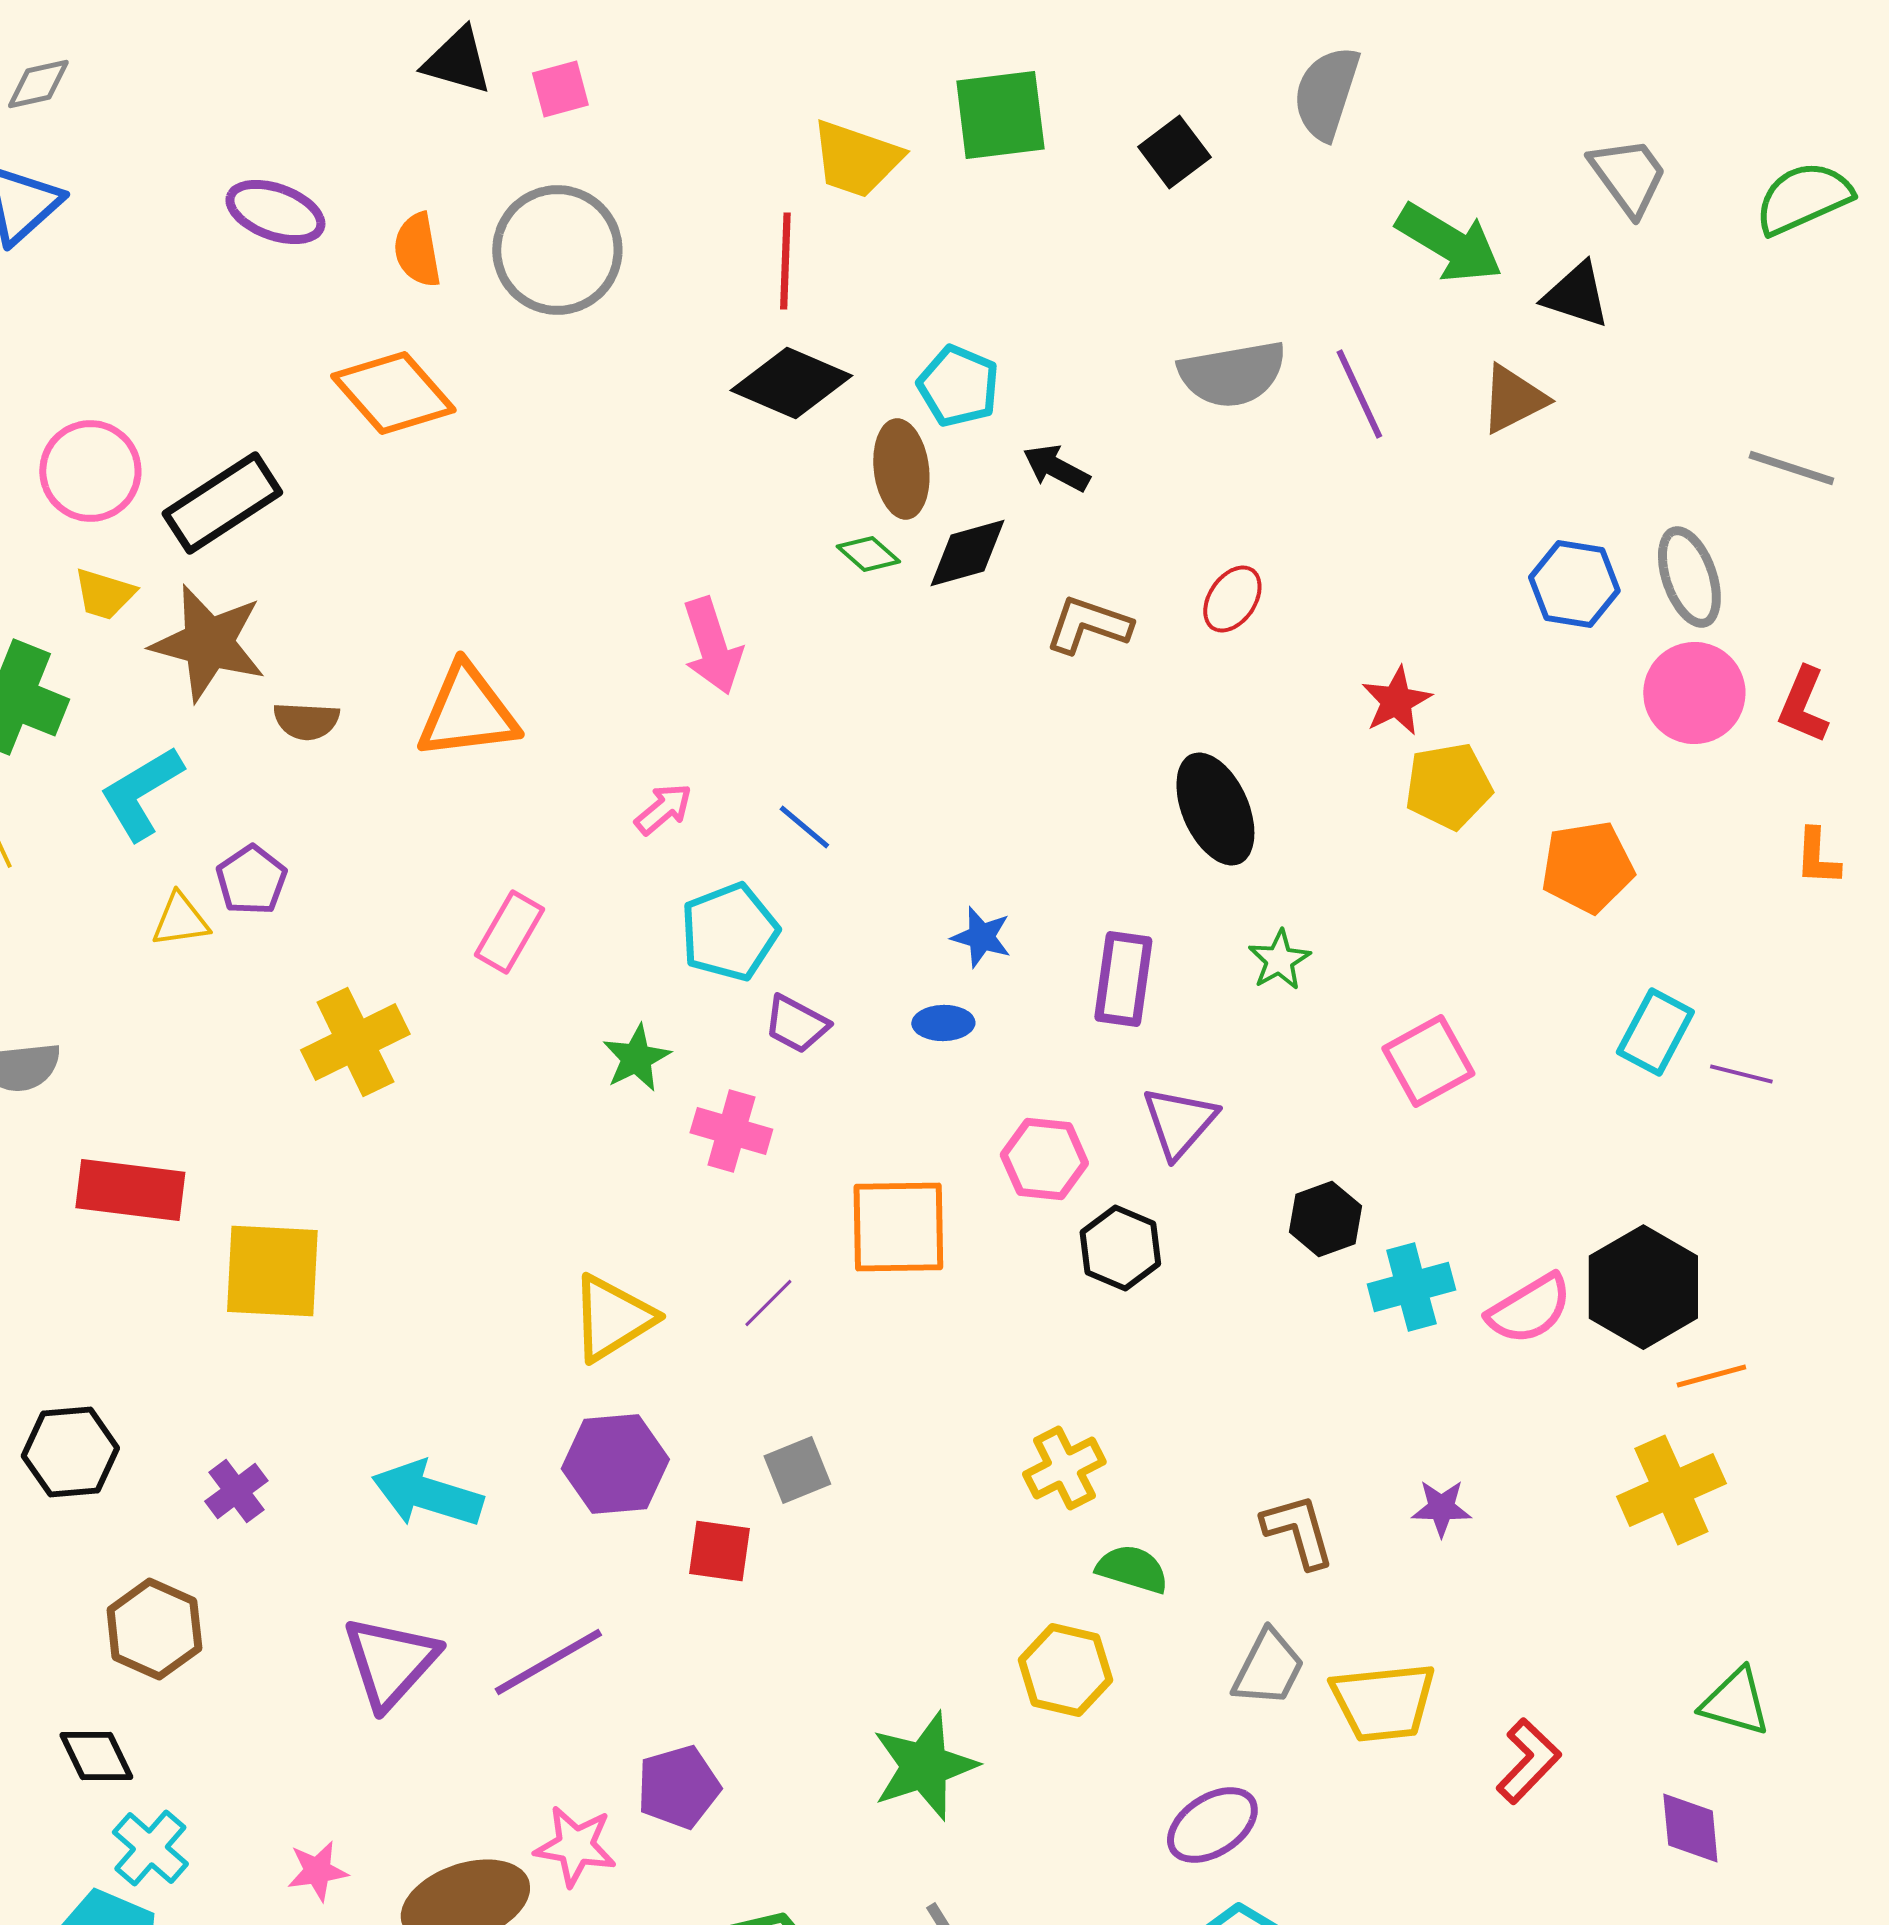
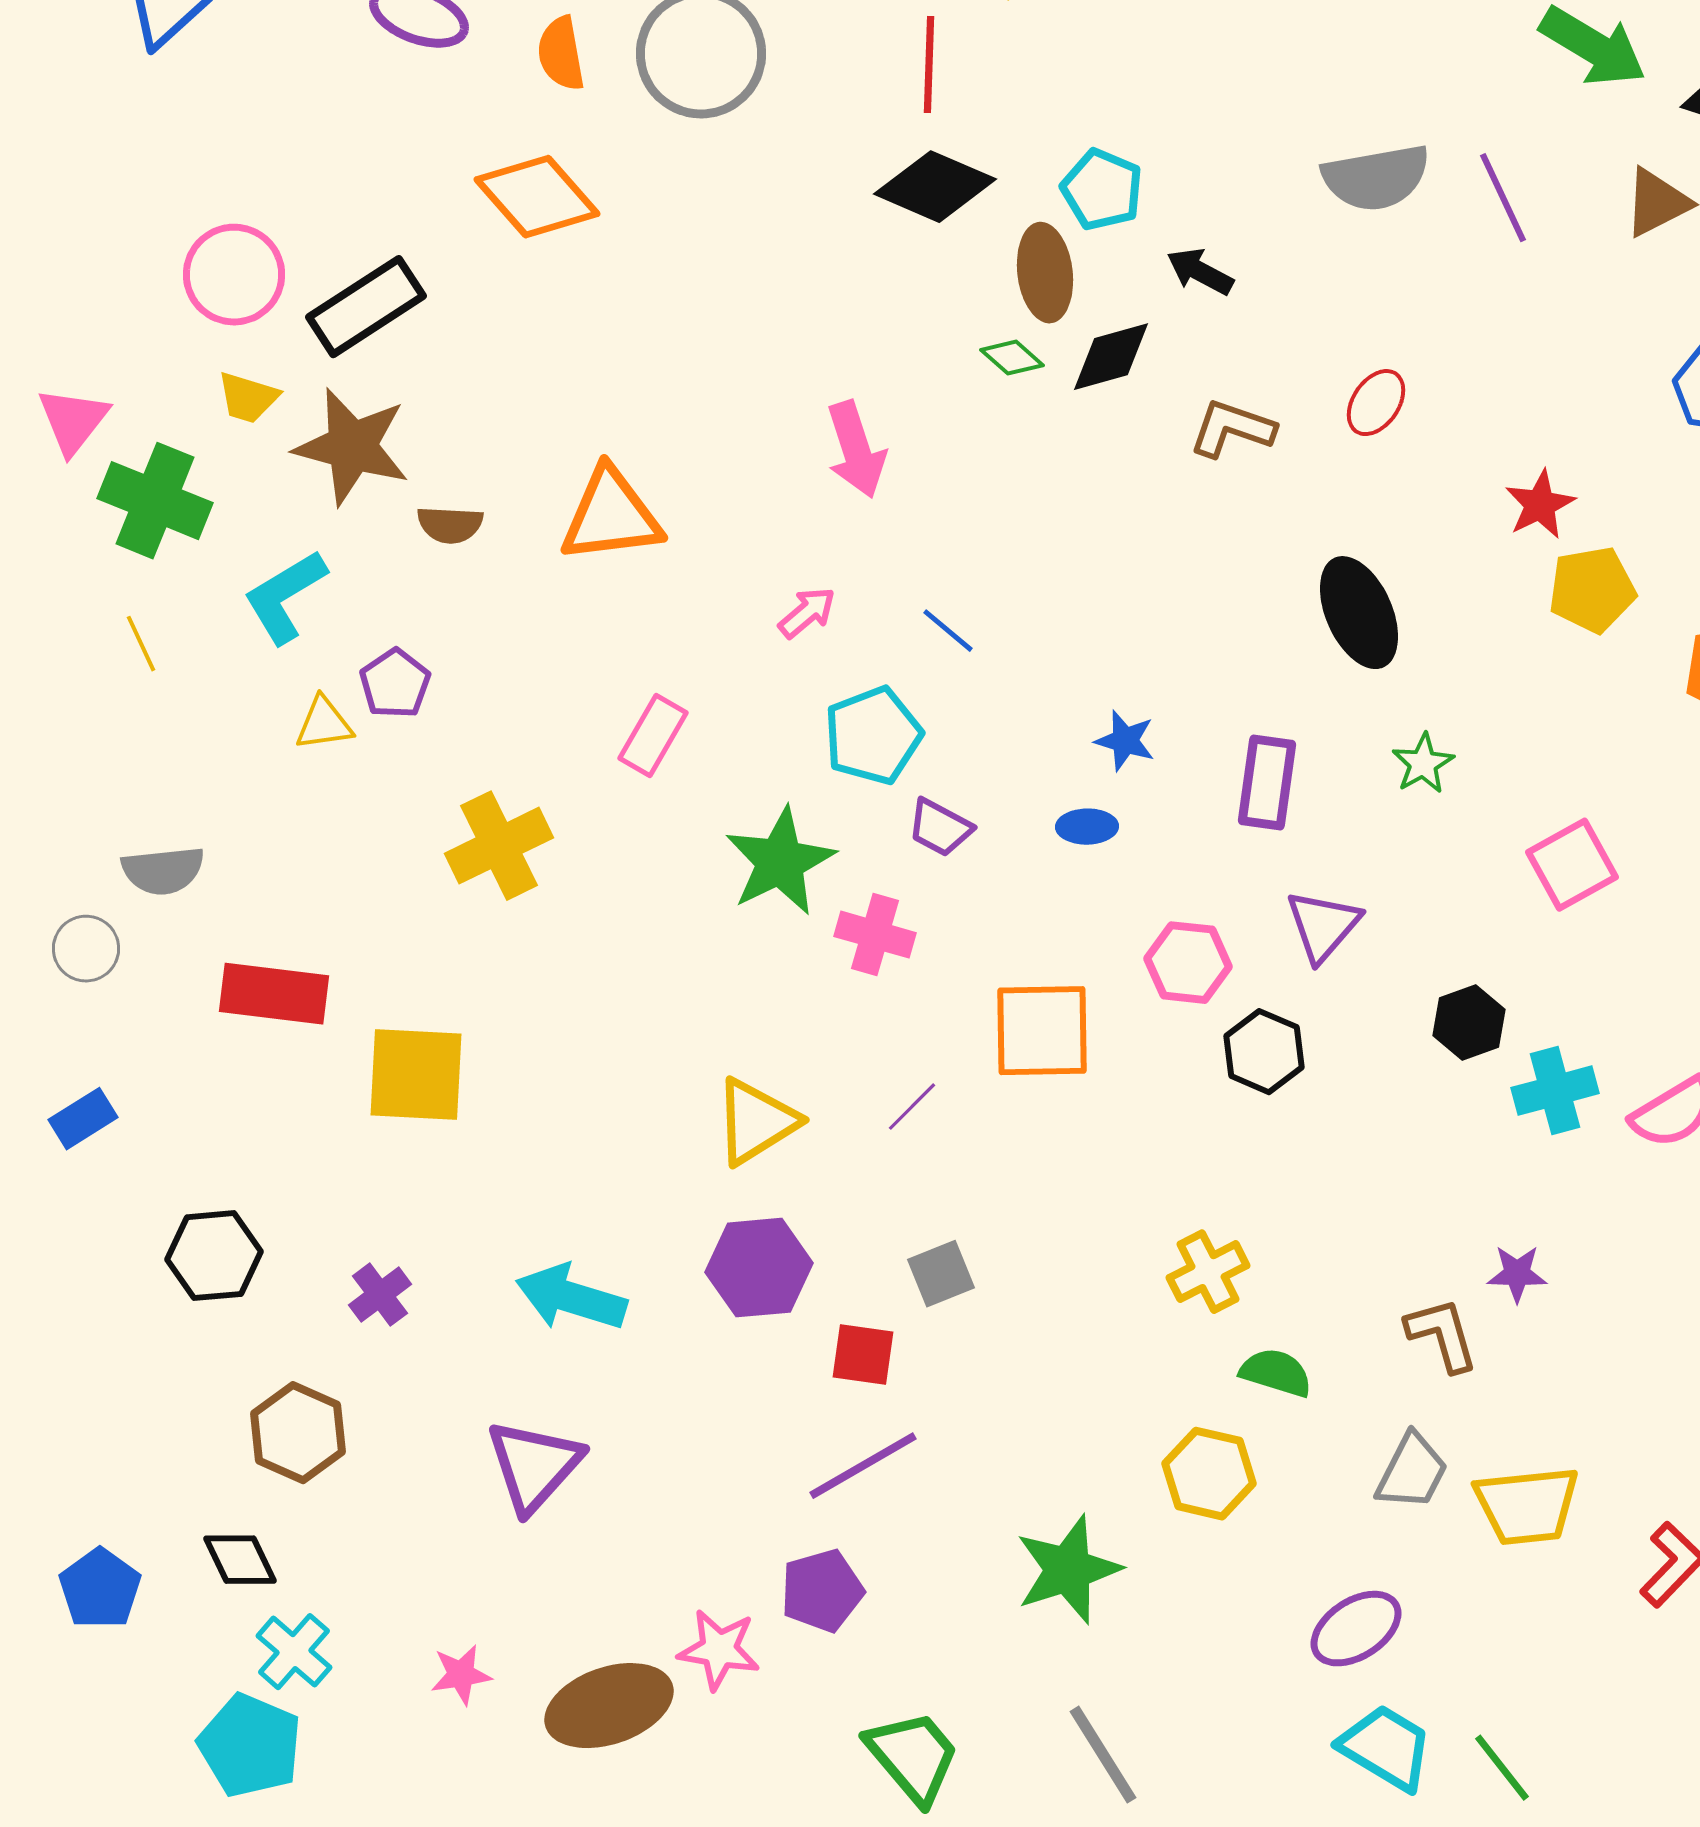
green star: (636, 1058) -> (780, 862), size x1.6
purple star: (1441, 1508) -> (1517, 1274), moved
purple line: (548, 1662) -> (863, 1466), moved

